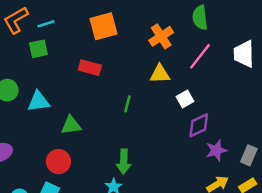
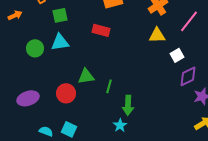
cyan triangle: (38, 101) -> (60, 42), moved
green line: (127, 104) -> (109, 86), moved
red circle: (58, 162) -> (66, 93), moved

